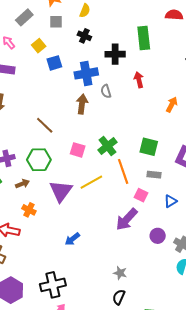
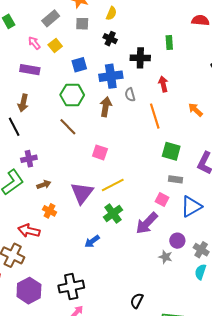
green rectangle: (144, 38) -> (169, 42), size x0.6
yellow square: (39, 46) -> (55, 45), moved
orange arrow: (172, 104) -> (195, 110), turned -77
green cross: (107, 146) -> (113, 213), moved
green hexagon: (39, 160) -> (72, 95), moved
orange line: (123, 171) -> (155, 116), moved
blue triangle: (170, 201) -> (191, 206), size x1.6
gray star: (120, 273) -> (165, 257), moved

